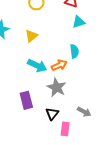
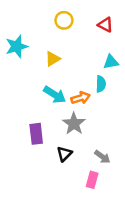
cyan triangle: (79, 22) -> (111, 62), moved
pink rectangle: (65, 129) -> (92, 180), moved

